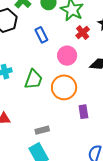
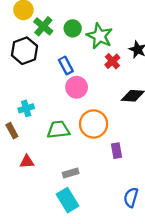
pink circle: (67, 56) -> (77, 87), moved
green trapezoid: (33, 79) -> (58, 130), moved, turned -115

